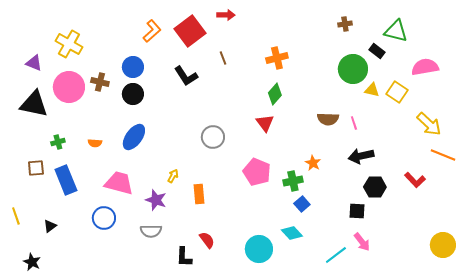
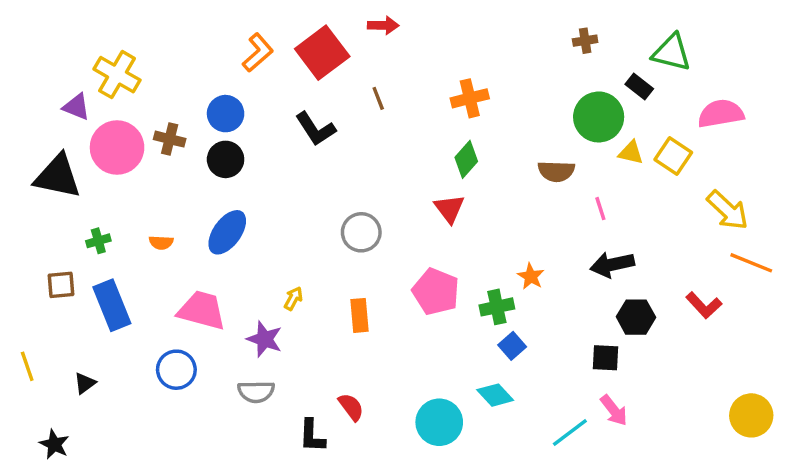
purple triangle: (34, 63) -> (76, 107), moved
brown semicircle: (328, 119) -> (556, 171), moved
orange rectangle: (199, 194) -> (360, 315), moved

